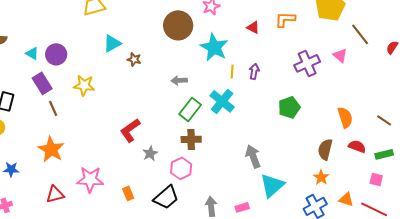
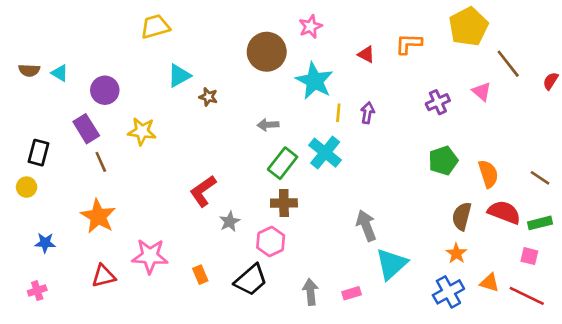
cyan triangle: (32, 53) -> (60, 73), moved
purple cross: (307, 63) -> (438, 102), size x0.7
green pentagon: (289, 107) -> (443, 161), moved
red semicircle: (357, 146) -> (504, 212), size x1.4

